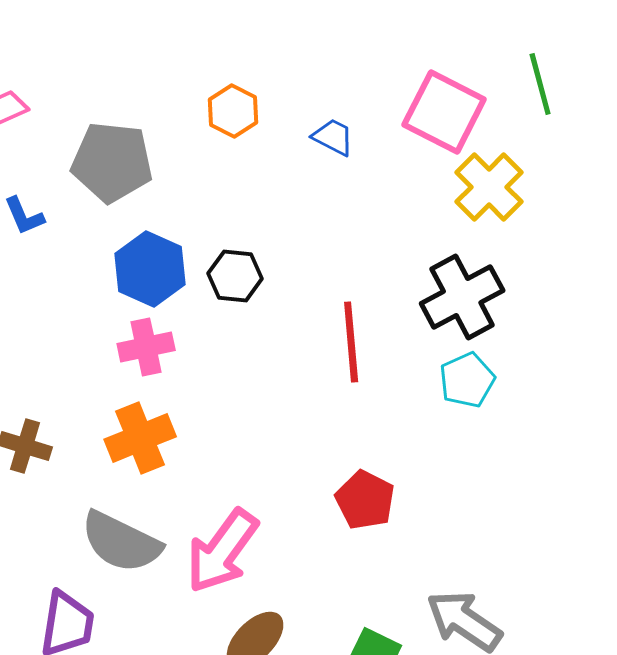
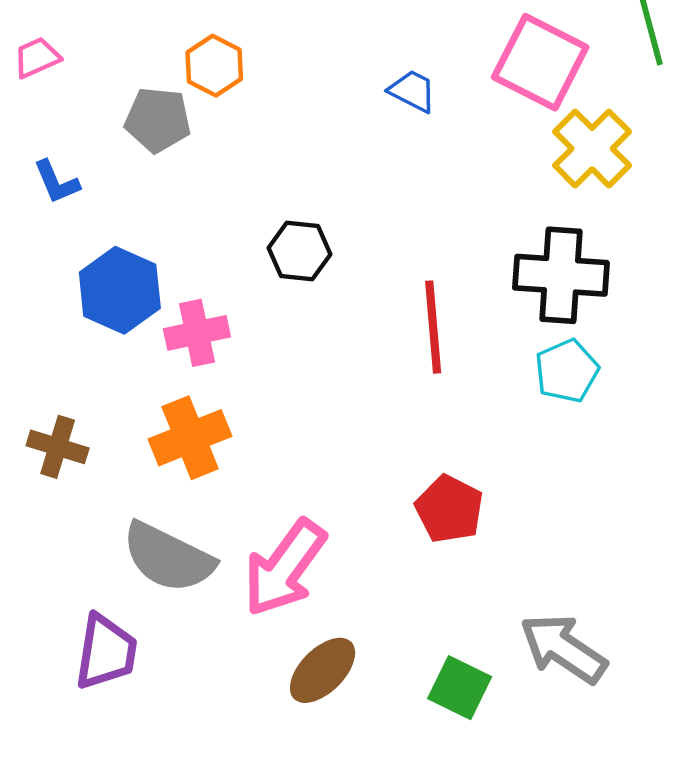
orange hexagon: (233, 111) -> (214, 66), moved
gray pentagon: (112, 162) -> (158, 120), size x0.7
blue hexagon: (150, 269) -> (120, 290), moved
black cross: (462, 297) -> (561, 275), turned 32

